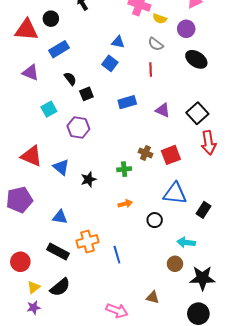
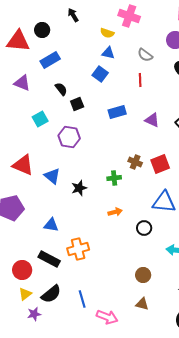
yellow semicircle: (160, 19) -> (107, 33), moved
blue line: (117, 255) -> (82, 299), moved
red circle: (20, 262) -> (22, 270), moved
brown circle: (175, 264) -> (143, 275), moved
purple star: (34, 308) -> (34, 314), moved

